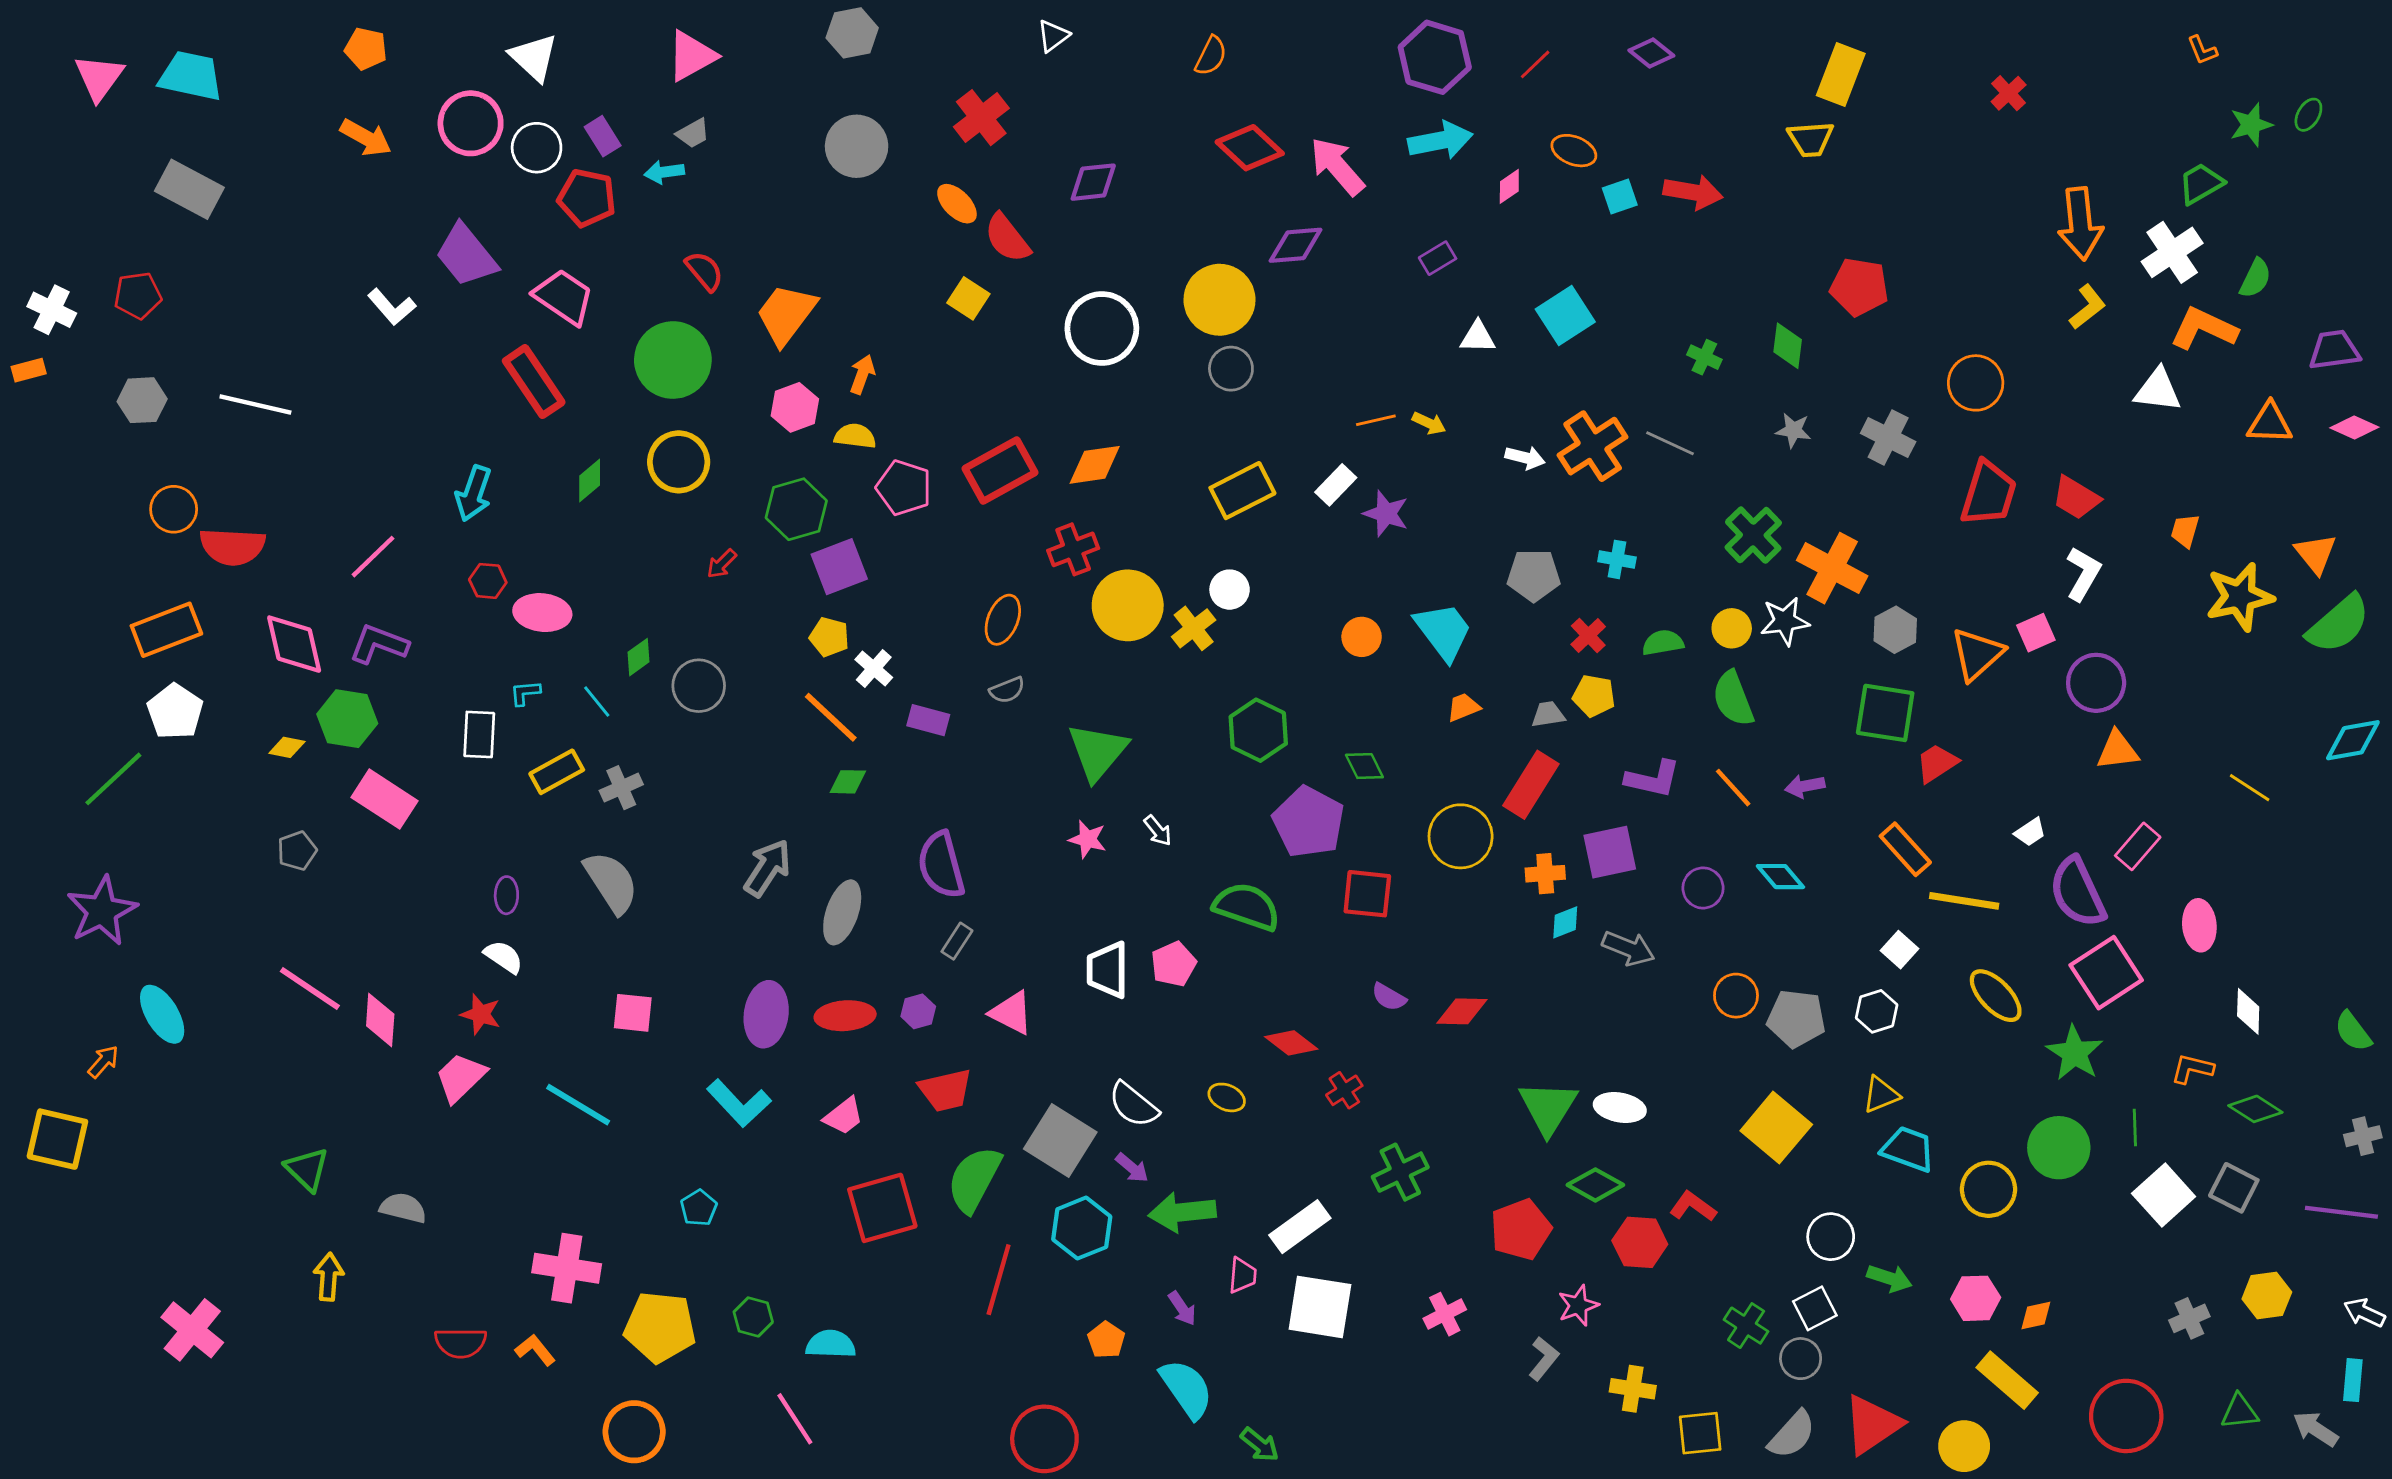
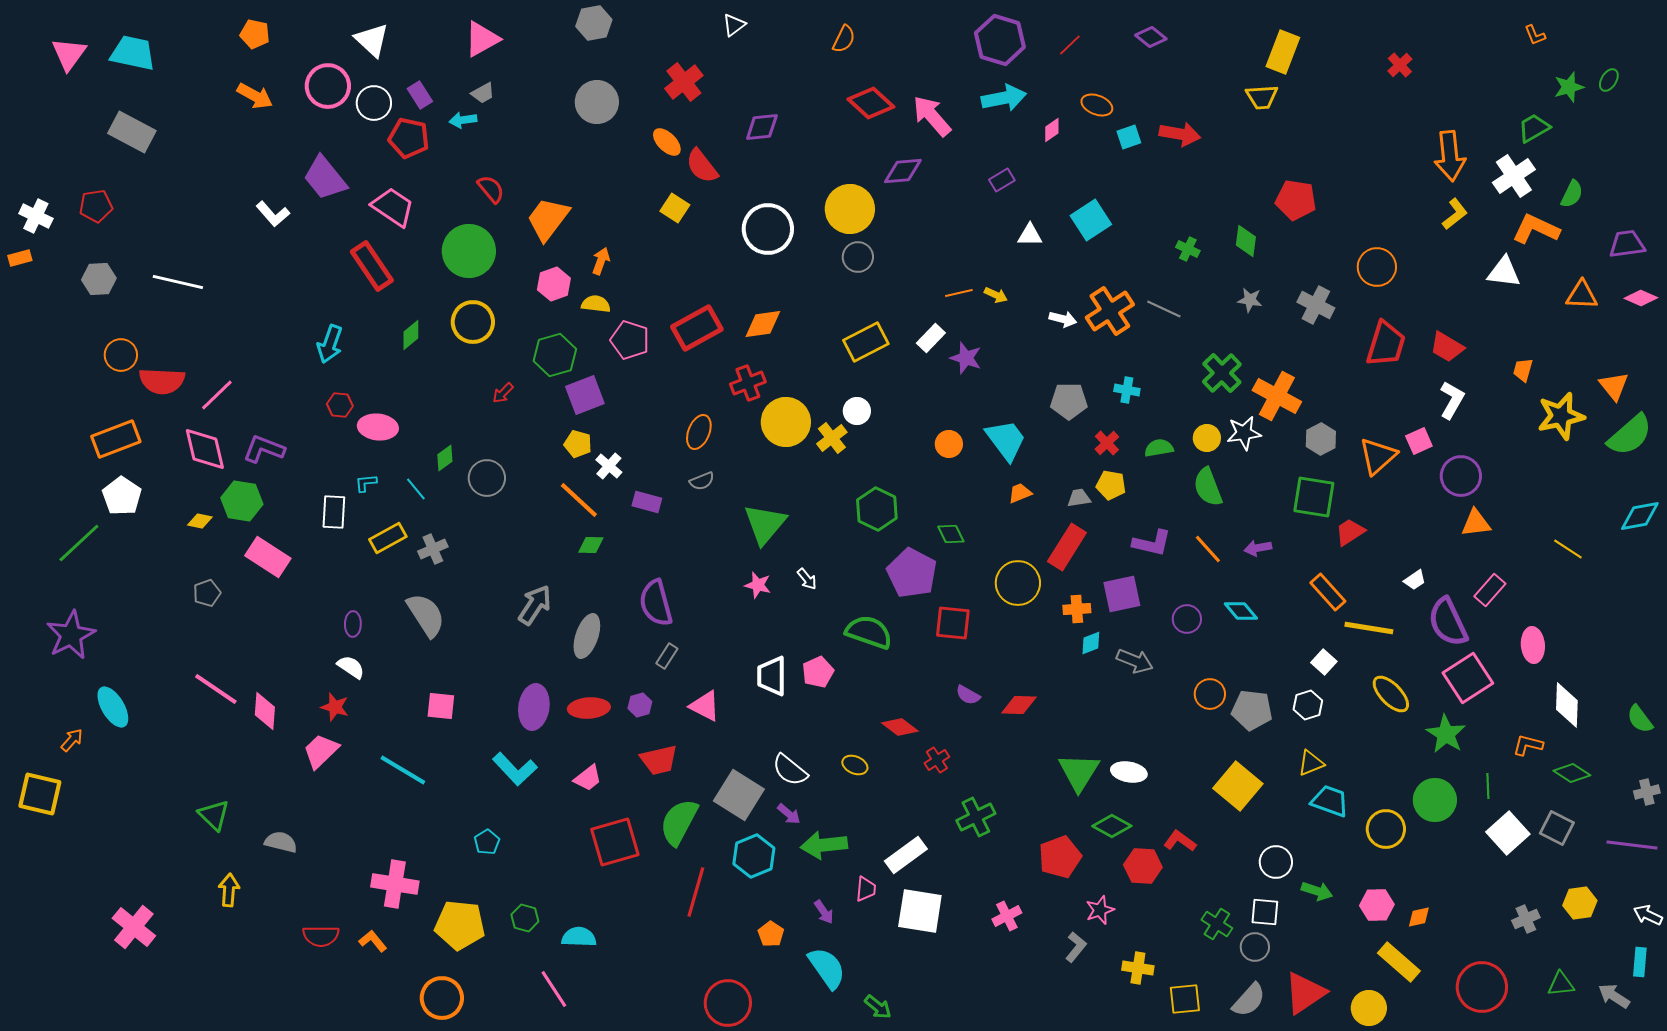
pink line: (373, 557) -> (217, 395), moved
white diamond: (2248, 1011) -> (1567, 705), size x1.4
white square: (1815, 1308) -> (1265, 912), turned 32

